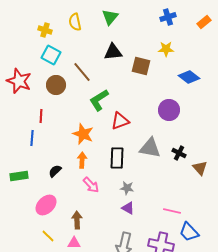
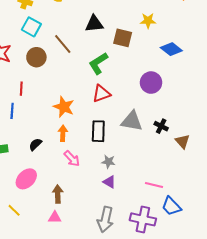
green L-shape: (99, 100) -> (98, 63), moved
yellow line: (48, 236) -> (14, 210), moved

